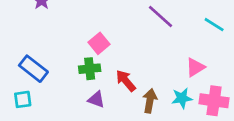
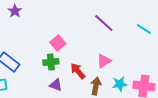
pink triangle: (195, 67) -> (104, 61), moved

